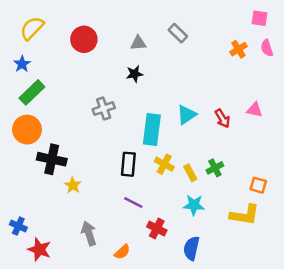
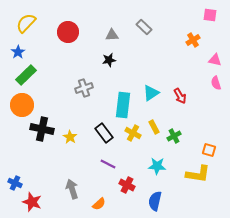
pink semicircle: (267, 48) -> (216, 83), moved
pink triangle: (255, 110) -> (215, 60), moved
black rectangle: (128, 164) -> (104, 133), turned -42
yellow rectangle: (190, 173) -> (154, 127), moved
yellow star: (73, 185) -> (70, 137), moved

